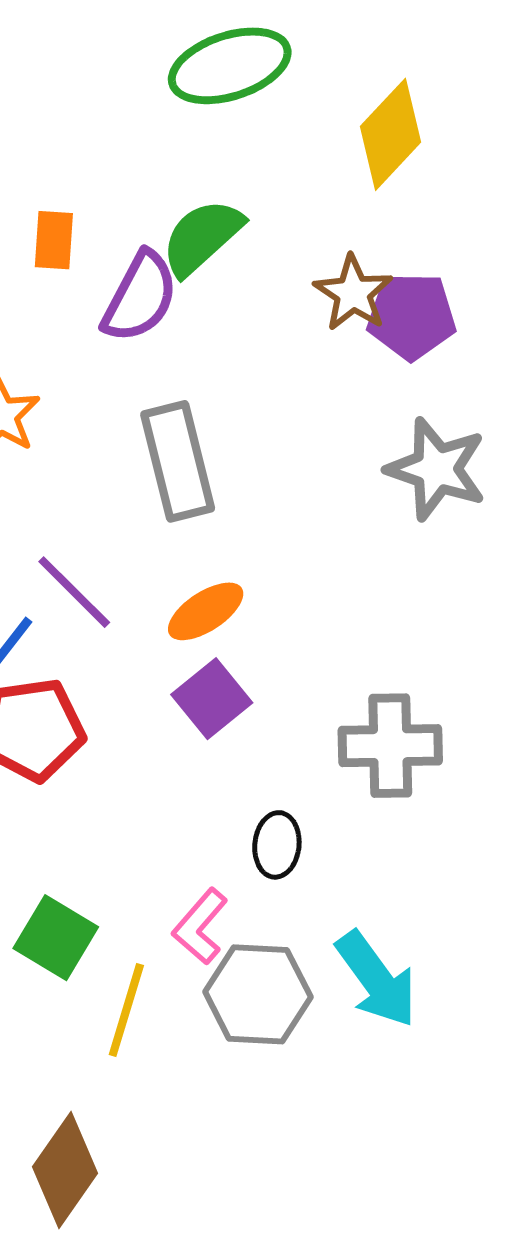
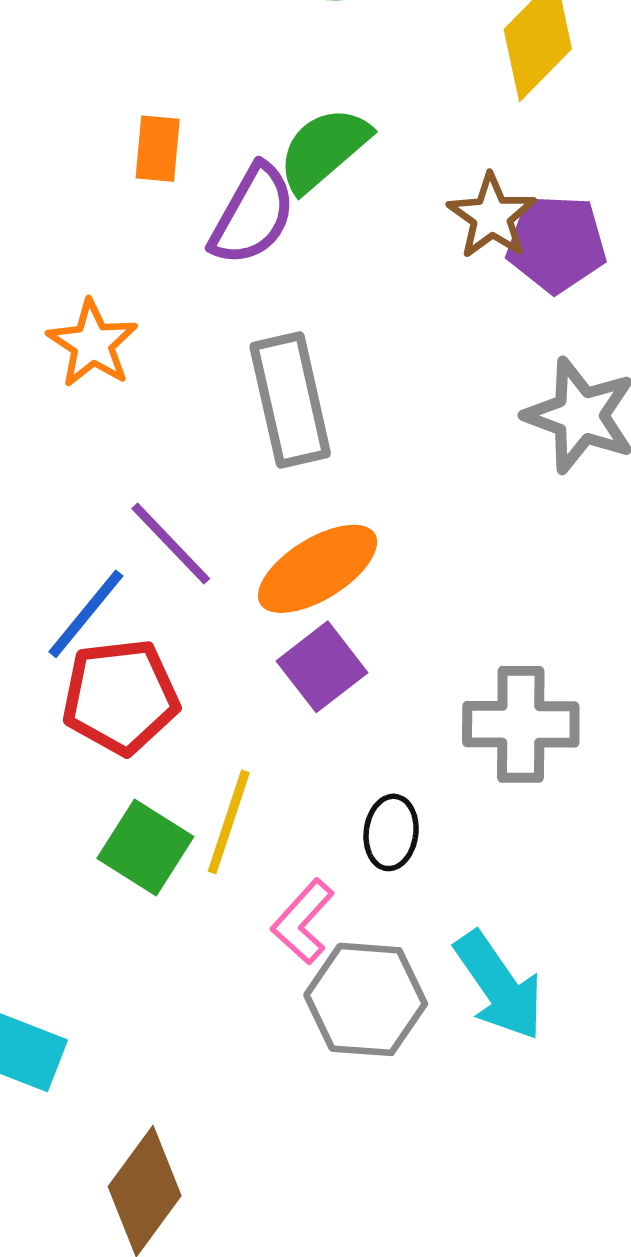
orange ellipse: (206, 611) -> (318, 569), size x1.4
green square: (56, 938) -> (145, 847), moved
yellow line: (126, 1010) -> (229, 822), moved

